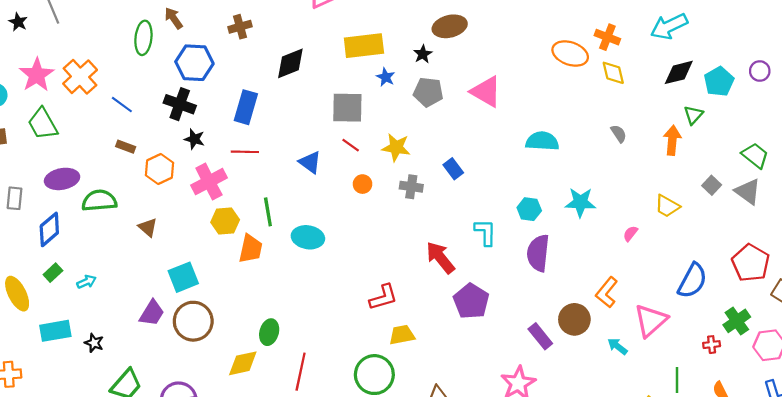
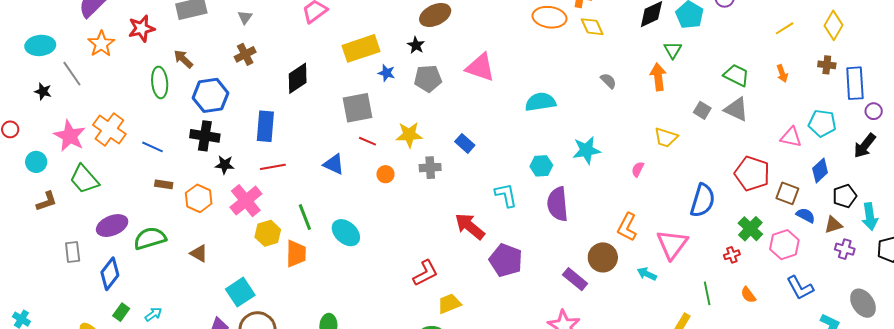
cyan ellipse: (308, 237) -> (346, 233), turned 44

